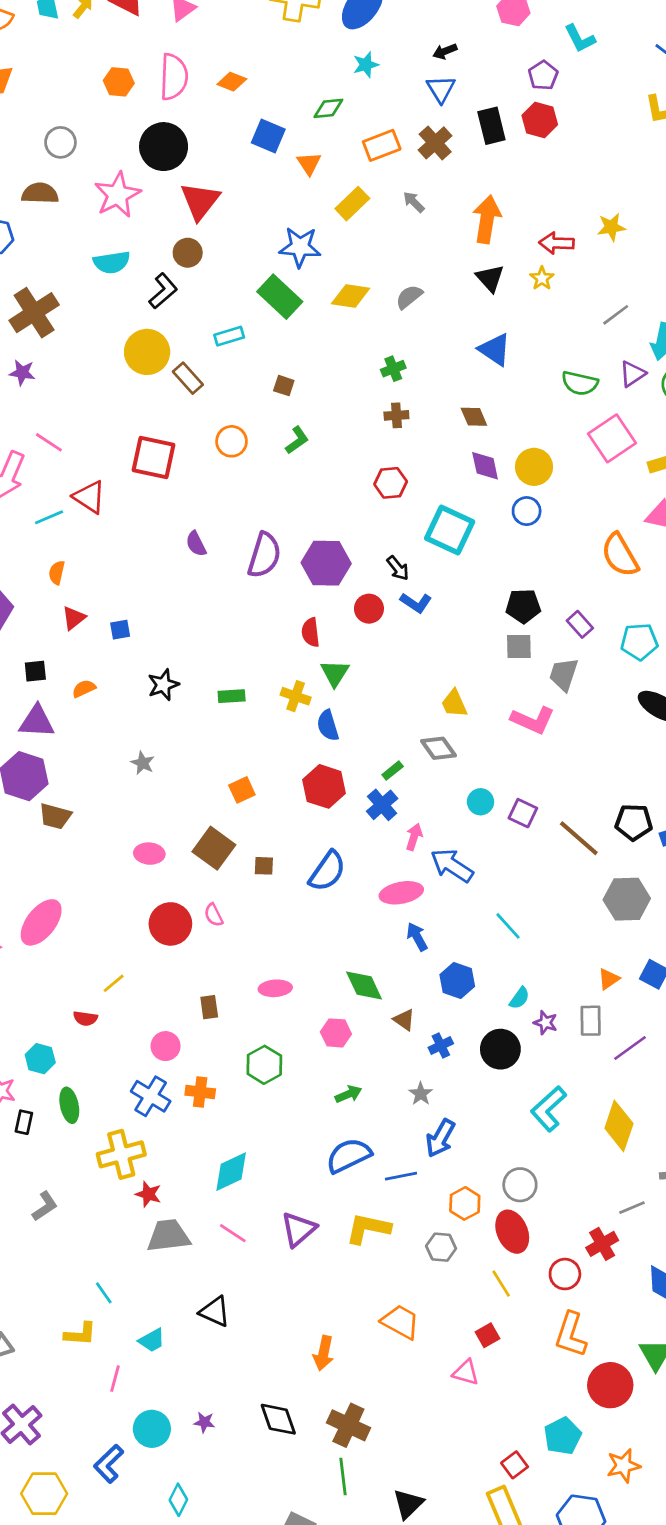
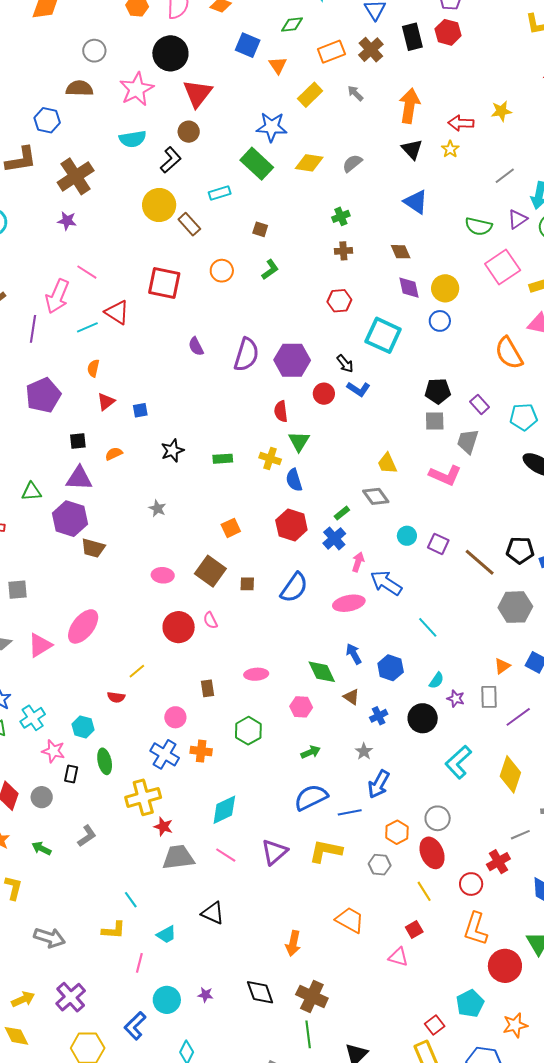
blue arrow: (417, 937) -> (354, 654), moved

